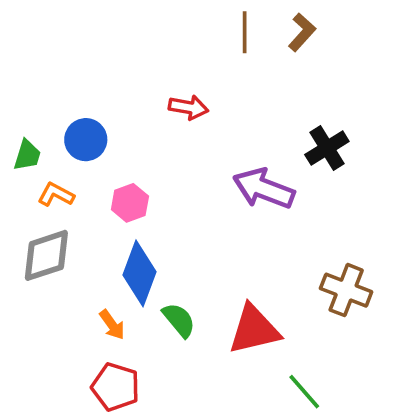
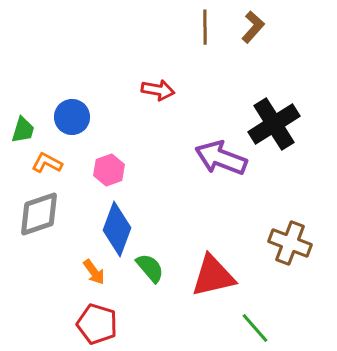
black cross: (327, 148) -> (274, 124), size x1.4

